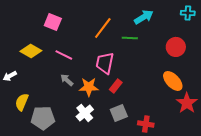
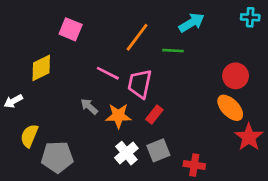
red circle: (176, 47) -> (236, 76), moved
yellow diamond: (31, 51) -> (41, 68), turned -55
pink line: (64, 55) -> (108, 73), moved
white cross: (85, 113) -> (126, 153), moved

